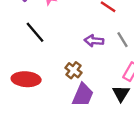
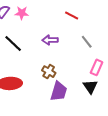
purple arrow: (94, 41) -> (50, 40), moved

